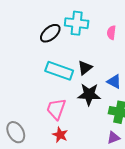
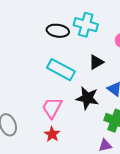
black ellipse: (50, 33) -> (58, 31), turned 40
black triangle: (85, 68) -> (96, 62), moved

